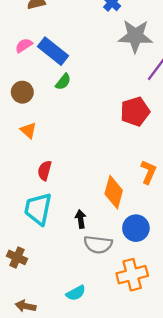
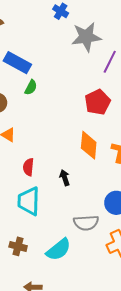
orange diamond: (114, 192) -> (89, 145), moved
black arrow: (81, 219) -> (65, 178), moved
cyan semicircle: (76, 293) -> (58, 250), moved, size x1.5

